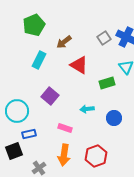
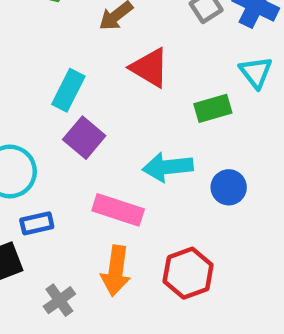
cyan rectangle: (39, 60) -> (68, 90), moved
cyan arrow: (87, 109) -> (168, 167), size x1.5
pink rectangle: (65, 128) -> (118, 210), size x1.5

